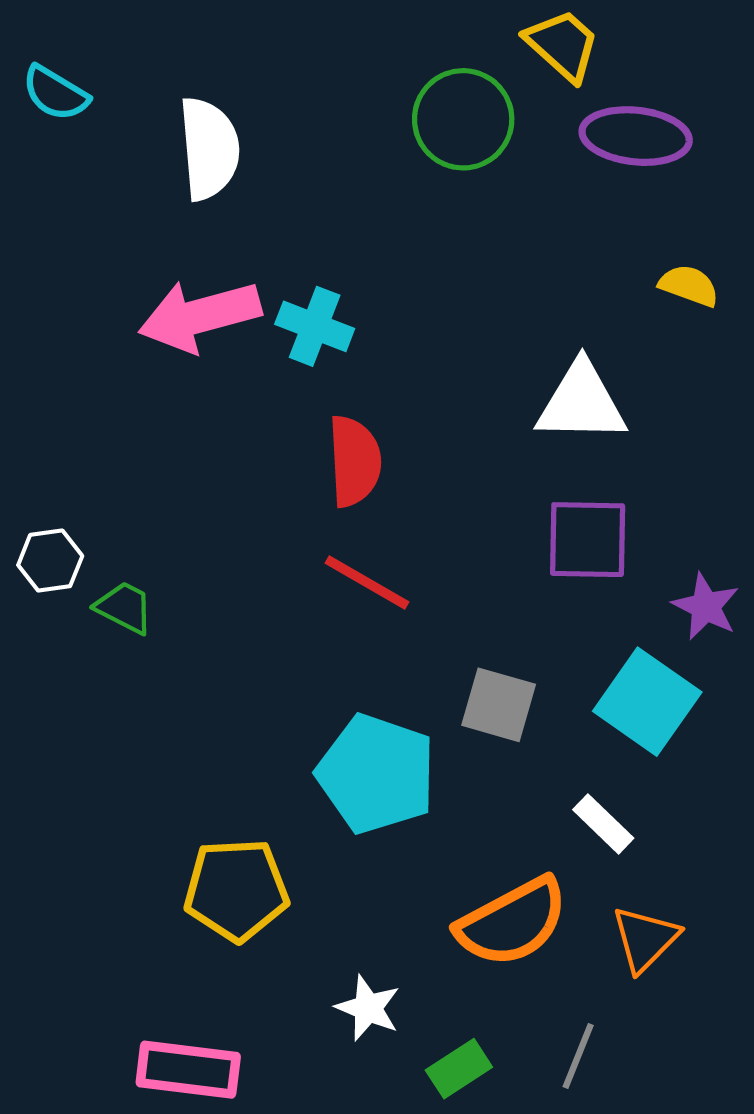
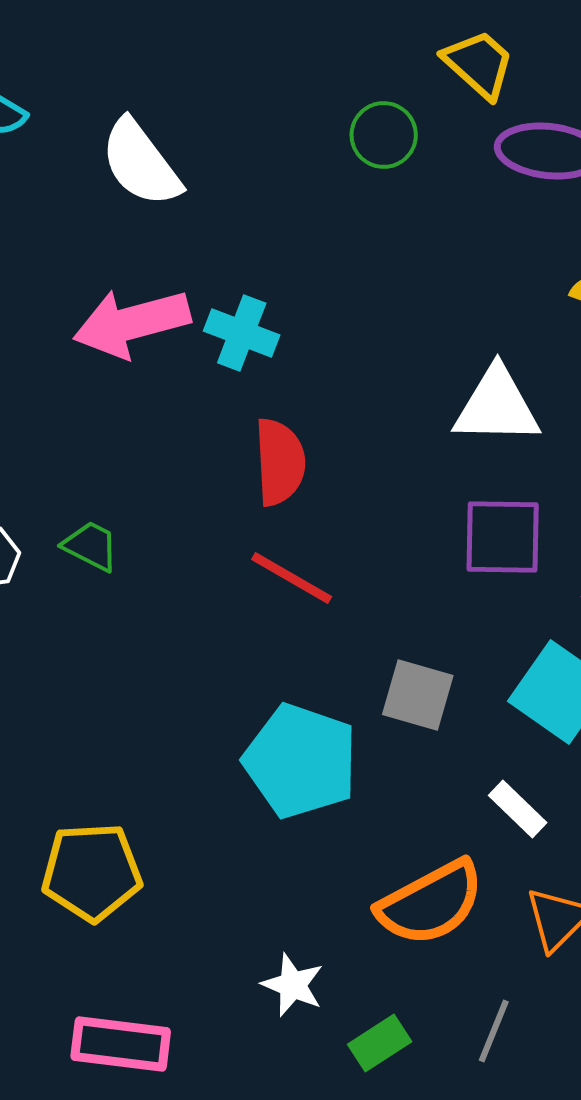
green circle: (463, 119) -> (384, 135), size x0.7
white semicircle: (209, 149) -> (141, 163), turned 148
green trapezoid: (124, 608) -> (91, 546), moved
yellow pentagon: (236, 890) -> (92, 872), moved

